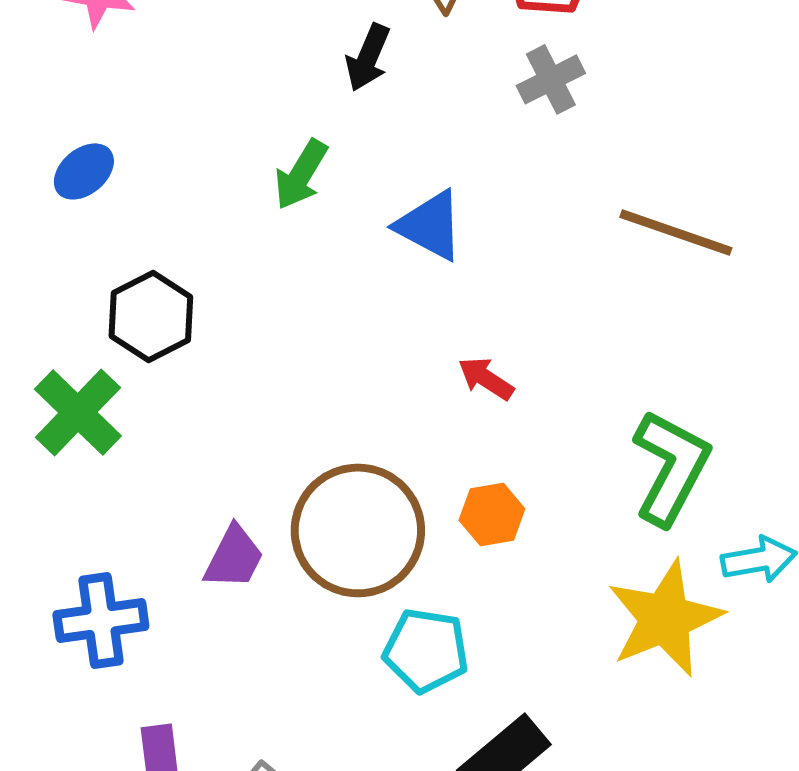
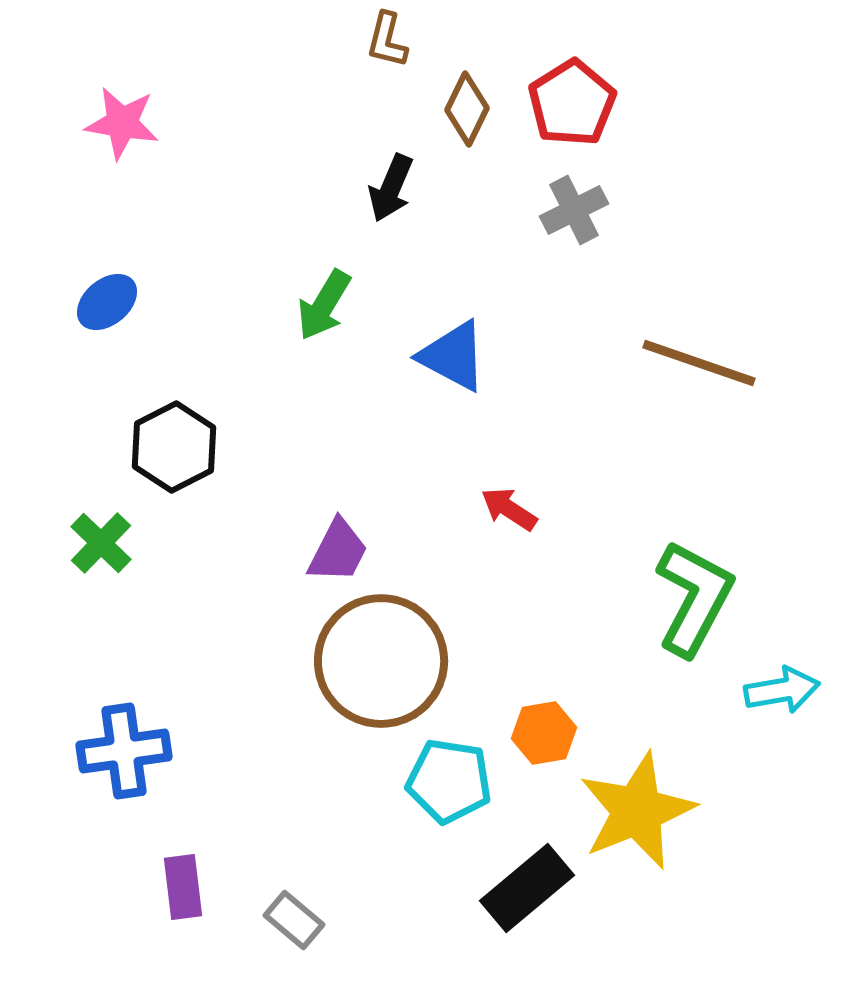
green cross: (78, 412) -> (101, 543), size x0.7
orange hexagon: (492, 514) -> (544, 733), moved
purple trapezoid: (234, 557) -> (338, 551), moved
yellow star: (665, 618) -> (637, 811), moved

